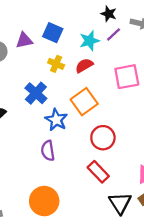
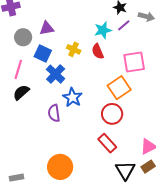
blue square: (53, 33) -> (43, 54), moved
red semicircle: (84, 66) -> (98, 51), turned -84
orange square: (84, 102) -> (119, 88), moved
purple semicircle: (48, 151) -> (54, 113), moved

